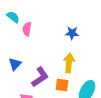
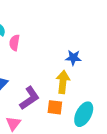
blue star: (72, 33) -> (73, 58), moved

